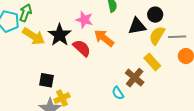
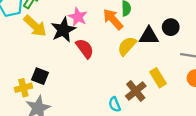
pink star: (84, 20) -> (78, 17), moved
yellow semicircle: (157, 35) -> (127, 46), moved
orange arrow: (104, 38) -> (113, 19), moved
yellow cross: (62, 98) -> (23, 88), moved

